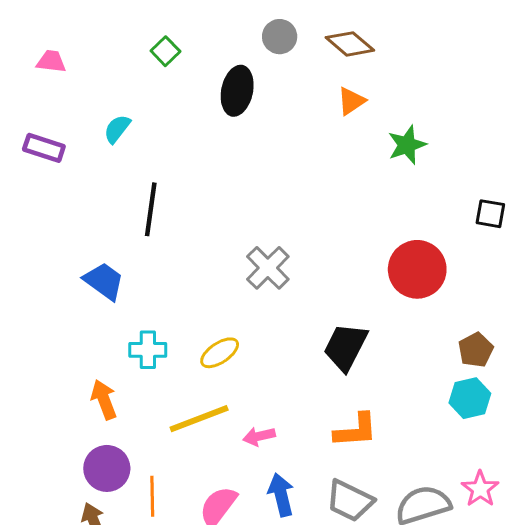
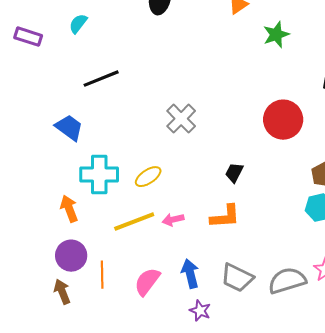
black line: (151, 209) -> (101, 79), turned 60
black trapezoid: (345, 347) -> (234, 173), size x0.6
cyan cross: (148, 350) -> (99, 175), size x1.5
orange L-shape: (356, 430) -> (225, 217), moved
pink arrow: (259, 436) -> (173, 220), moved

